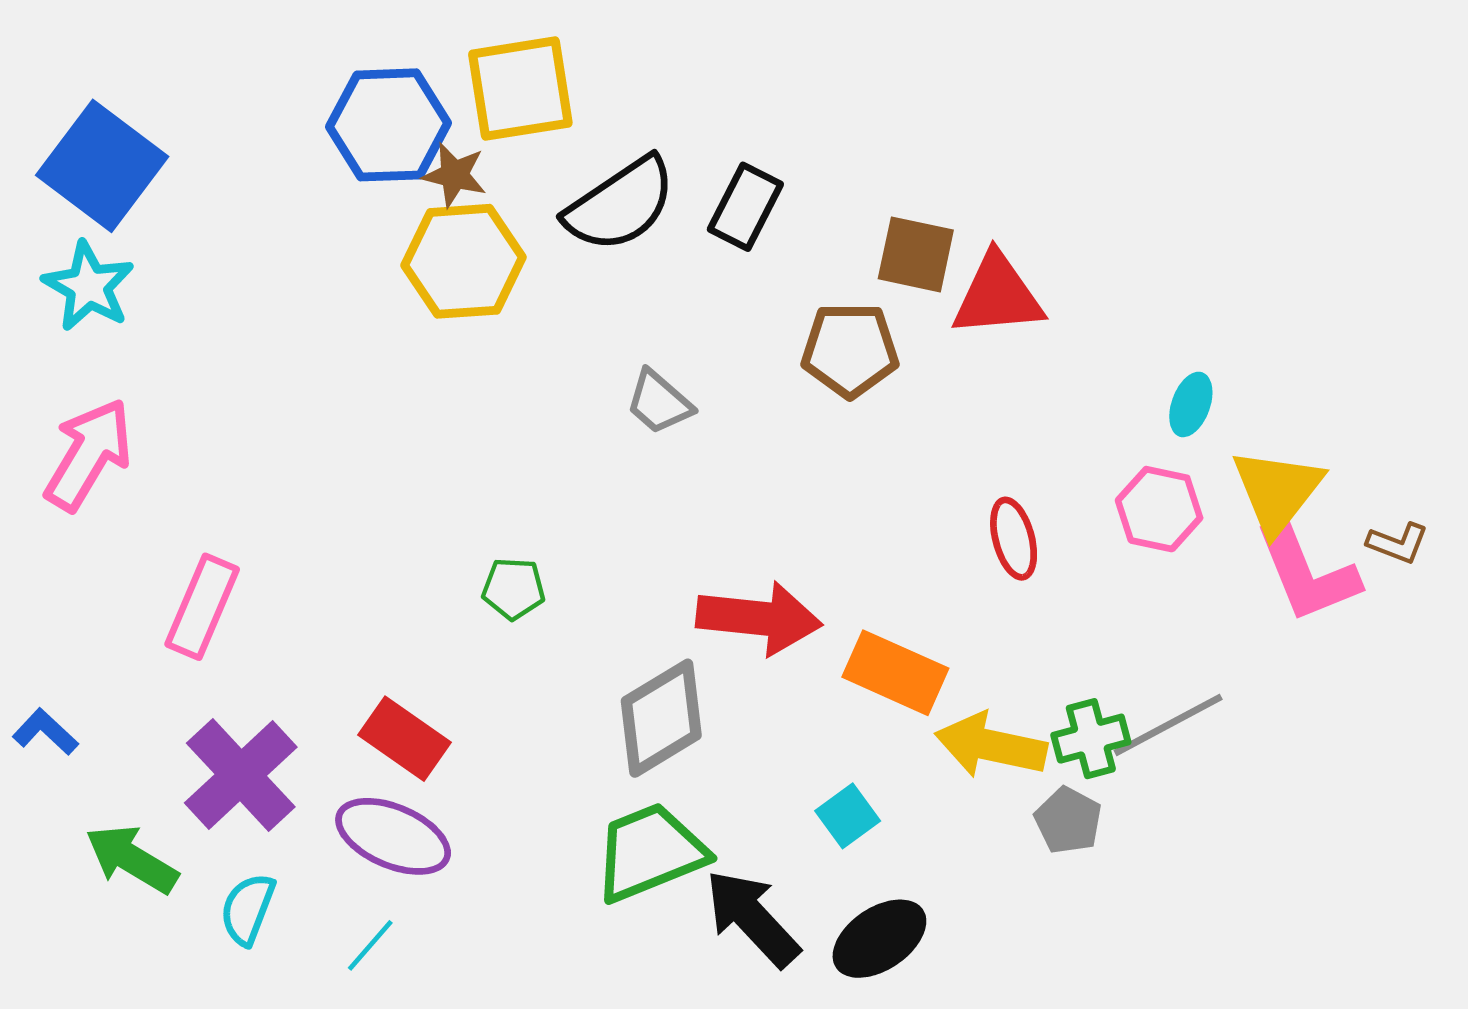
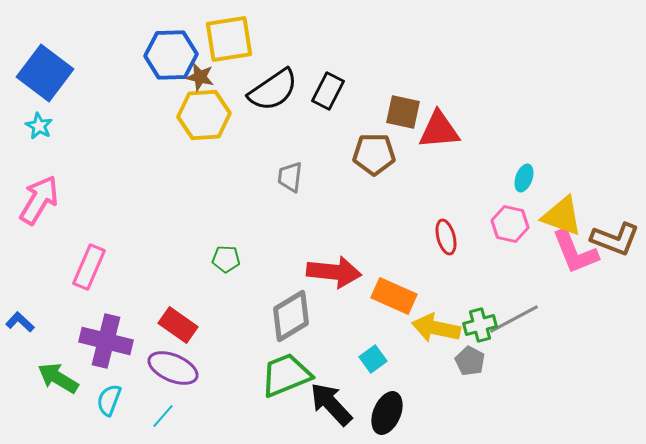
cyan star: (88, 286) -> (39, 126), size x0.7
gray trapezoid: (659, 402) -> (290, 177), turned 56
yellow triangle: (1277, 491) -> (562, 216), turned -48
brown L-shape: (1398, 543) -> (615, 239), size x1.8
purple cross: (241, 775) -> (106, 341), turned -33
black ellipse: (879, 939) -> (387, 413), turned -33

